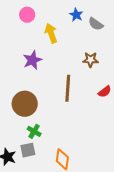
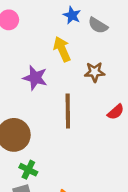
yellow arrow: (51, 33) -> (62, 49), moved
purple star: (32, 60) -> (35, 78), moved, turned -30

